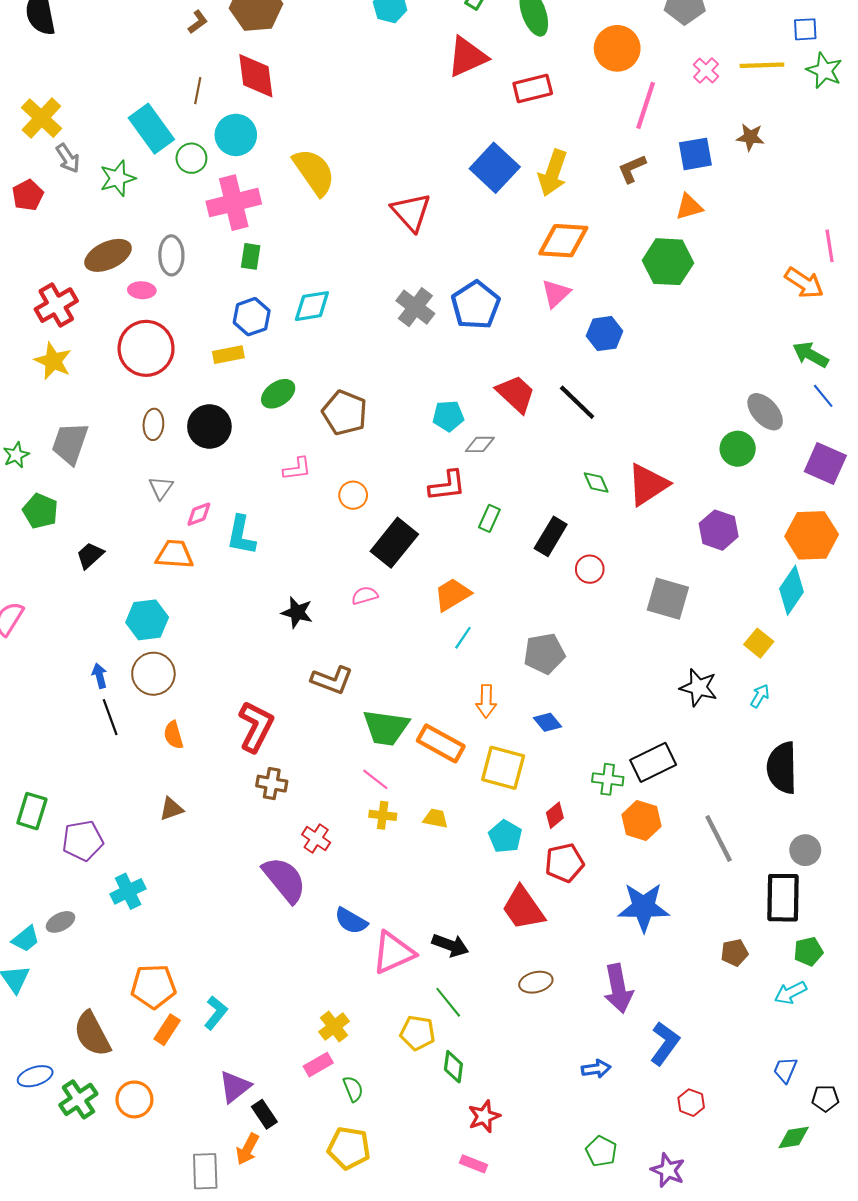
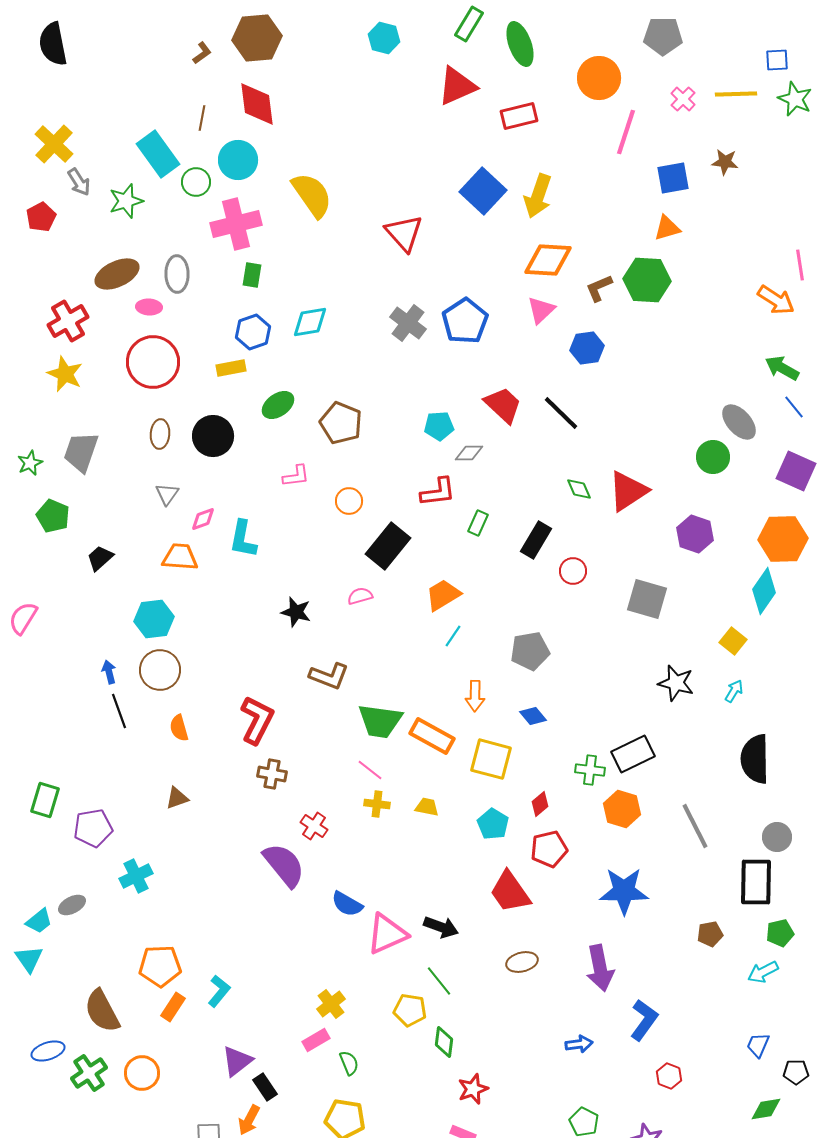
brown L-shape: (632, 169) -> (599, 288), moved

